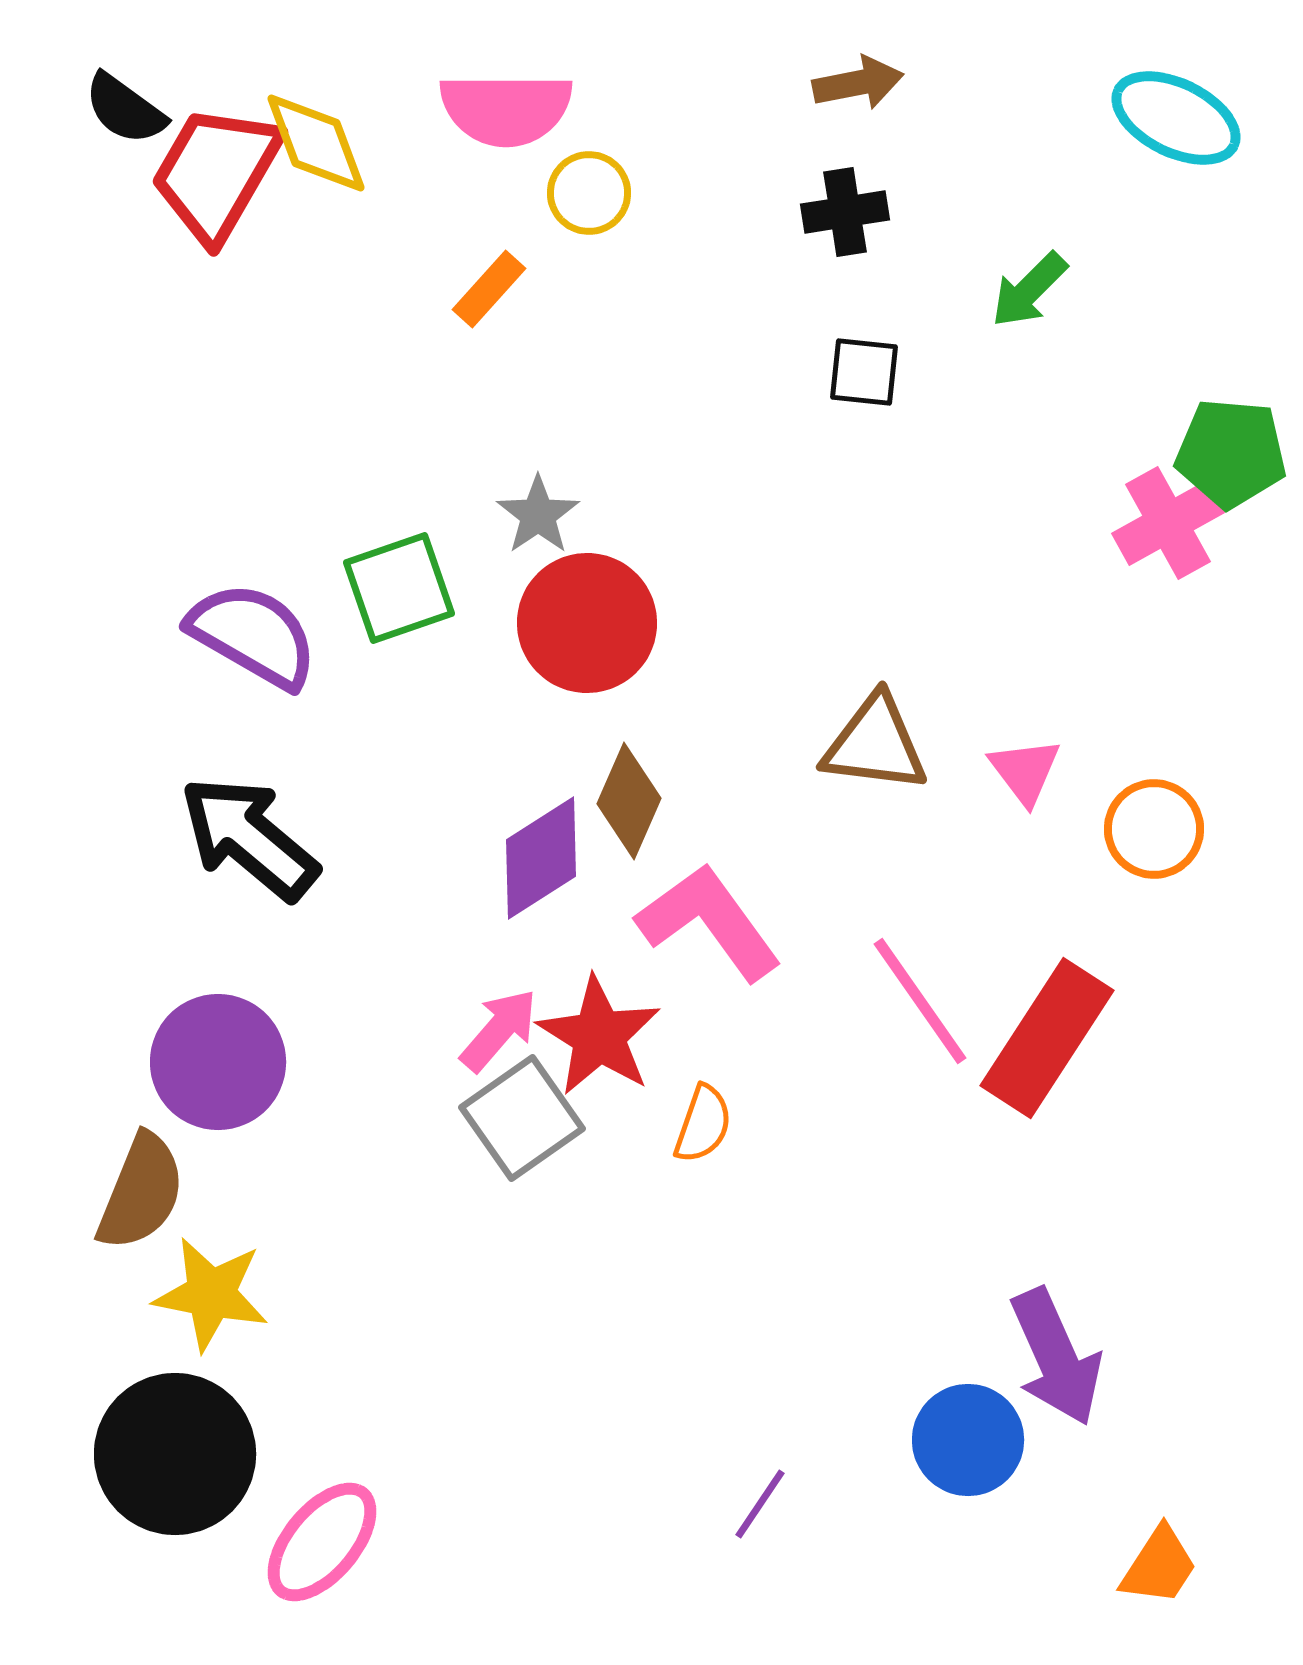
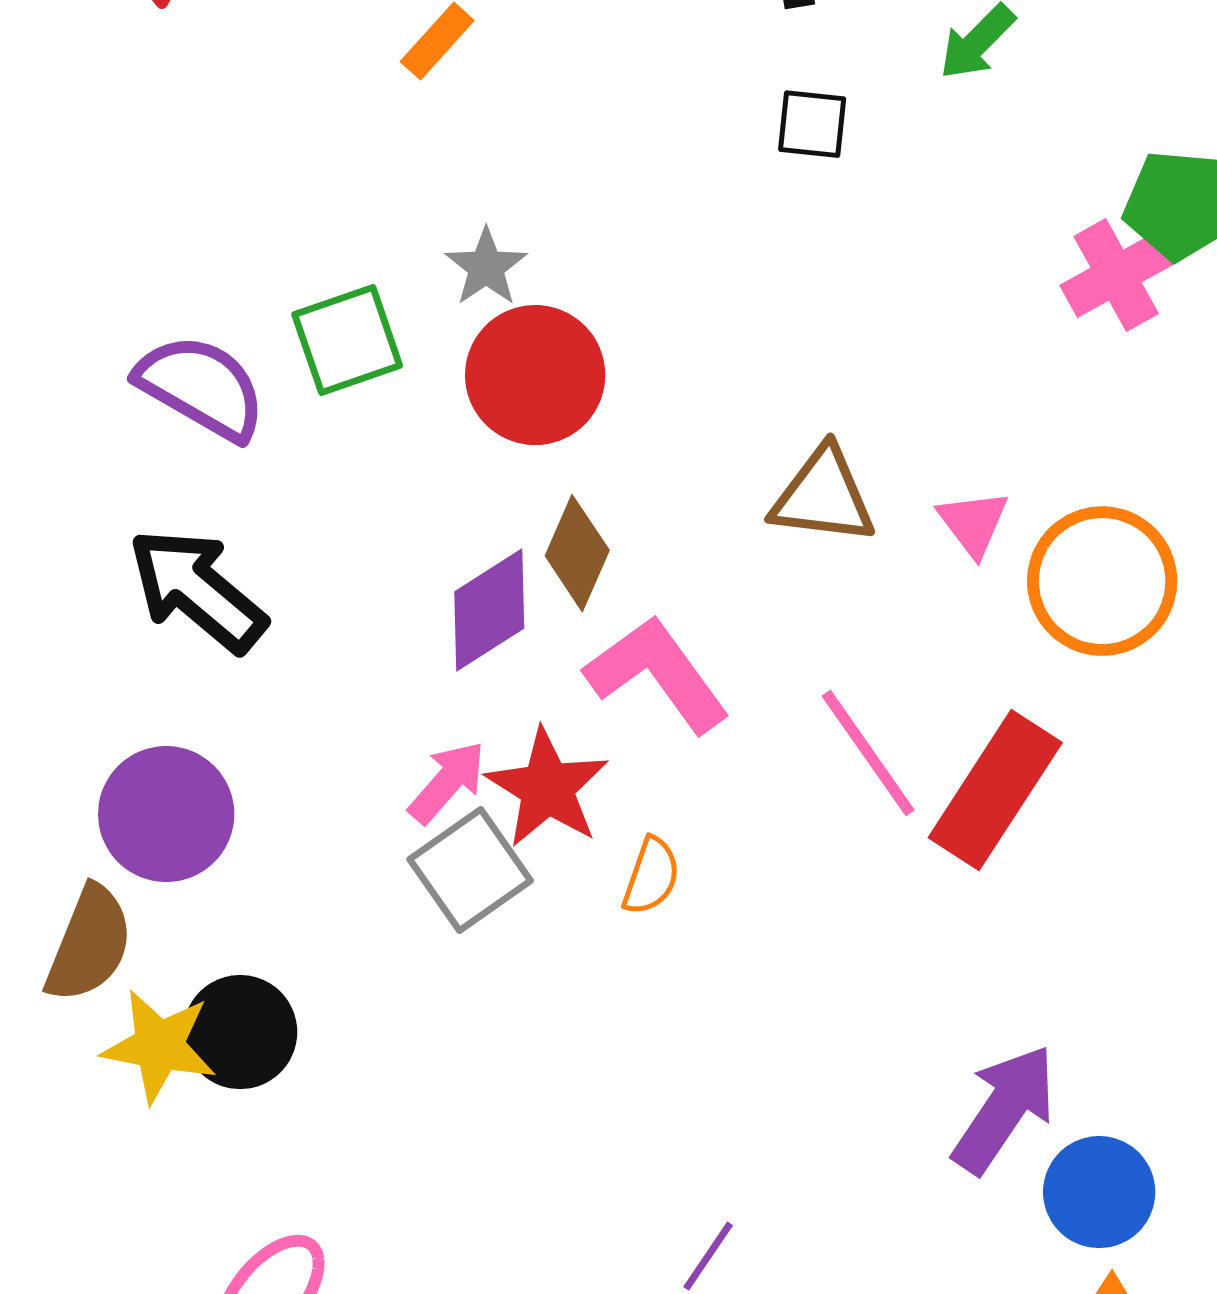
orange circle: (1154, 829) -> (1102, 581), size x1.5
purple arrow: (1056, 1357) -> (1004, 1109), turned -122
blue circle: (968, 1440) -> (1099, 1192), moved
black circle: (175, 1454) -> (240, 1032), moved, size x0.7

